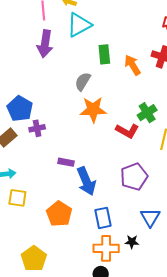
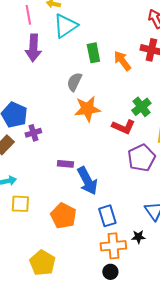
purple pentagon: (134, 177) -> (141, 158), moved

